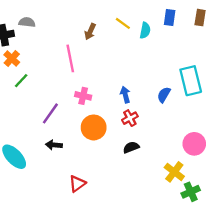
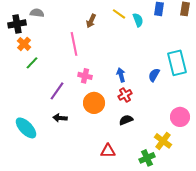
cyan semicircle: (145, 30) -> (138, 20), turned -32
red triangle: (77, 184) -> (108, 151), moved, turned 35
green cross: (191, 192) -> (147, 158), moved

